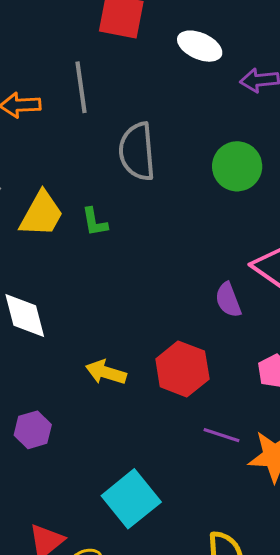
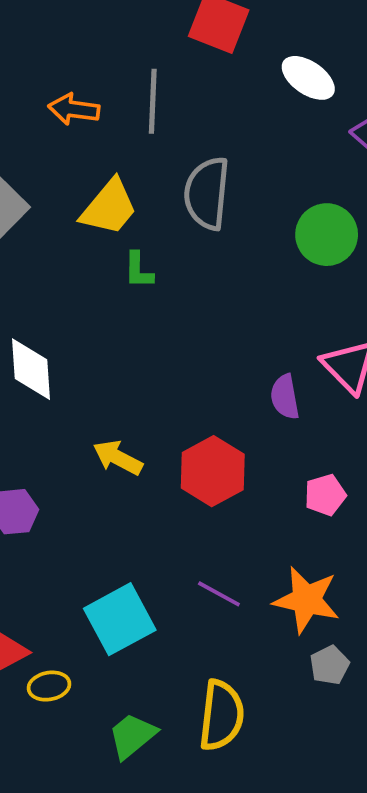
yellow trapezoid: (41, 214) -> (109, 207), moved
purple line: (222, 435) -> (219, 594), moved

